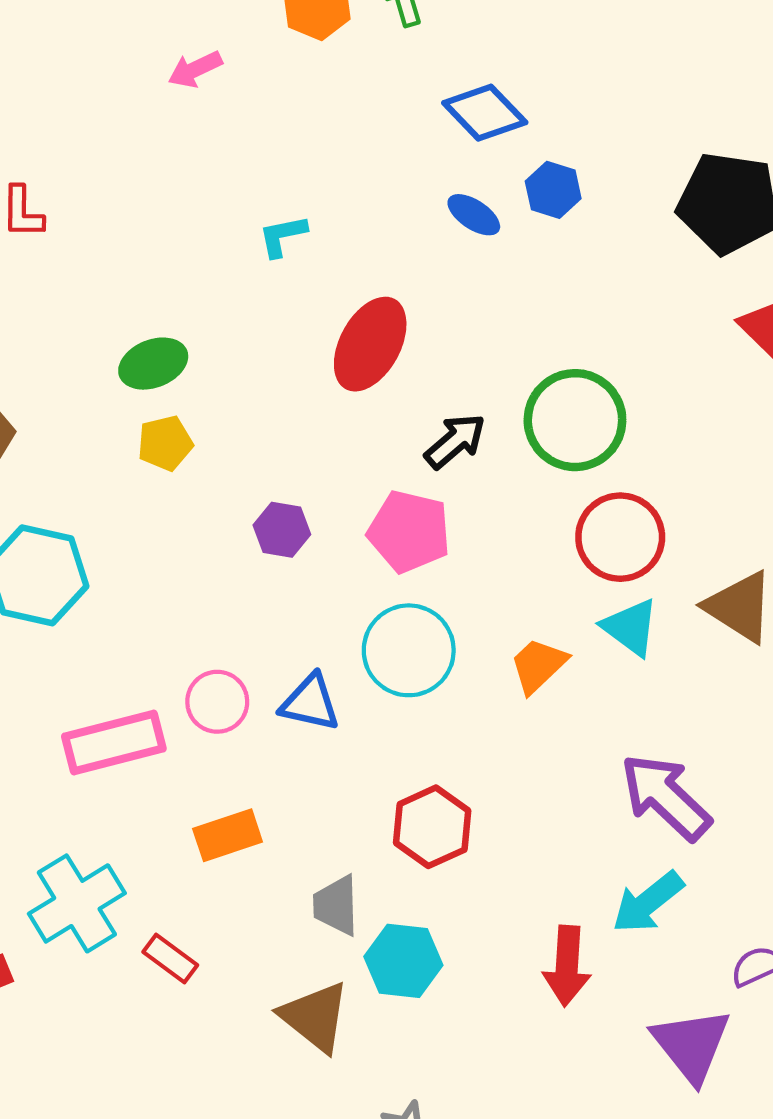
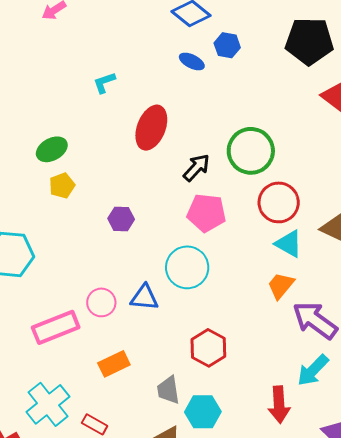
pink pentagon: (409, 532) -> (206, 213), moved
orange trapezoid: (538, 665) -> (281, 286), moved

